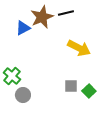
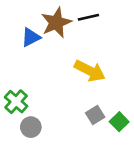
yellow arrow: (79, 48) -> (90, 71), moved
gray square: (71, 86) -> (95, 115), turned -32

